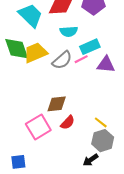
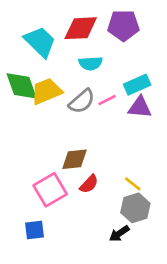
cyan rectangle: (90, 47) -> (137, 85), moved
blue square: (18, 162) -> (35, 230), moved

